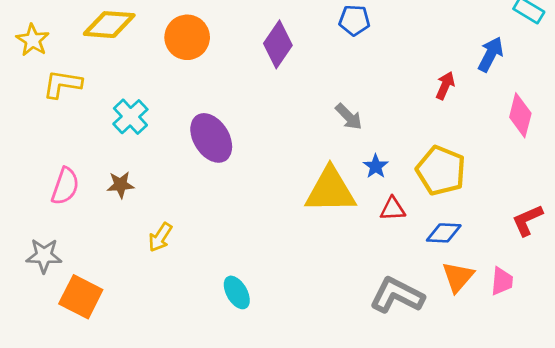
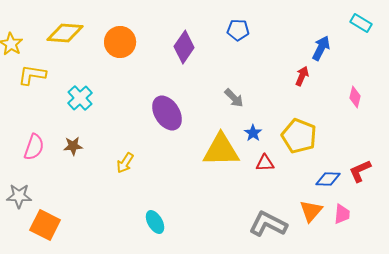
blue arrow: (491, 54) -> (321, 48), moved
pink diamond: (520, 115) -> (355, 97), size x0.7
purple ellipse: (211, 138) -> (167, 113), moved
blue diamond: (444, 233) -> (328, 179), moved
yellow arrow: (160, 237) -> (125, 163), moved

